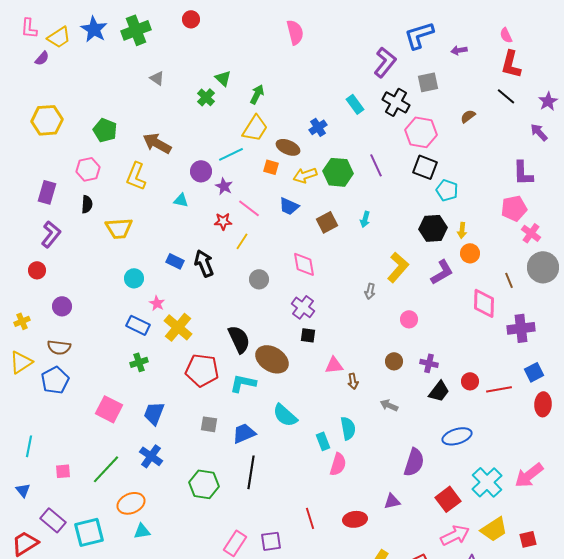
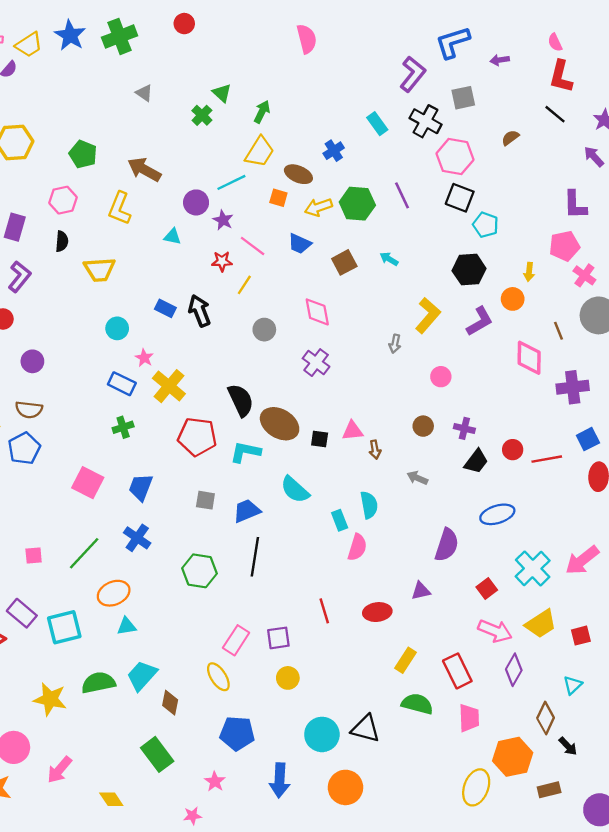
cyan arrow: (365, 219) -> (389, 259), turned 105
yellow arrow: (462, 230) -> (529, 272), moved
black square: (308, 335) -> (320, 439), moved
red square: (448, 499) -> (487, 589), size x0.7
pink arrow: (455, 535) -> (495, 631), turned 48

